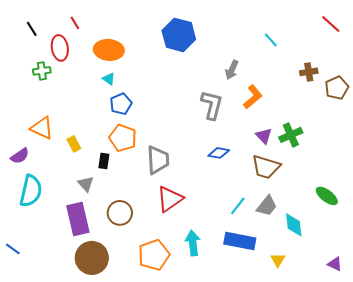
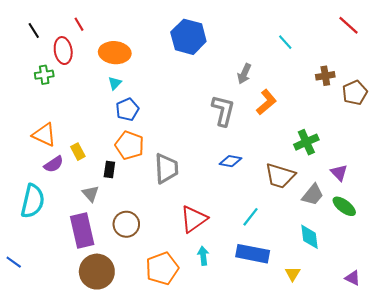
cyan triangle: (109, 79) -> (115, 83), turned 40
purple triangle: (264, 136) -> (339, 173), moved
purple semicircle: (20, 156) -> (54, 164), moved
red triangle: (170, 199) -> (194, 219), moved
gray trapezoid: (267, 206) -> (313, 195), moved
cyan arrow: (193, 243) -> (203, 256), size x0.7

